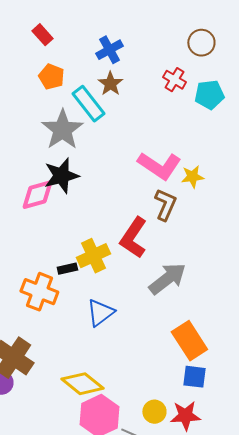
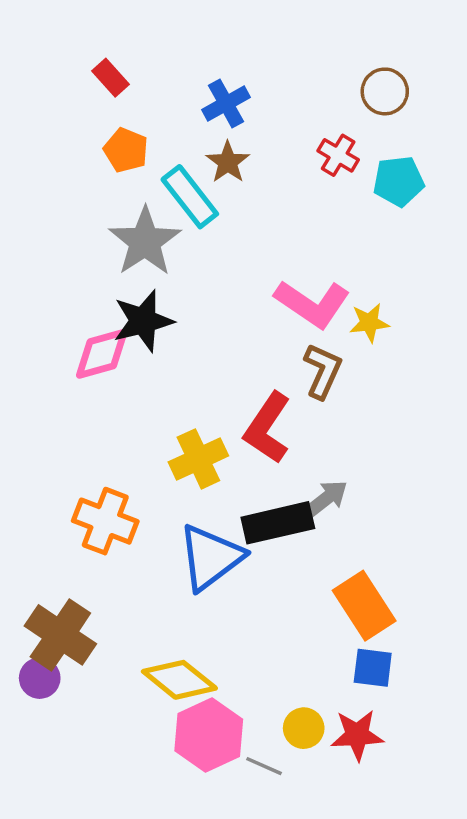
black rectangle: (67, 269) -> (278, 523), moved, size x2.0
gray arrow: (167, 279) -> (326, 499), size x0.7
blue triangle: (100, 313) -> (211, 557), size x1.4

